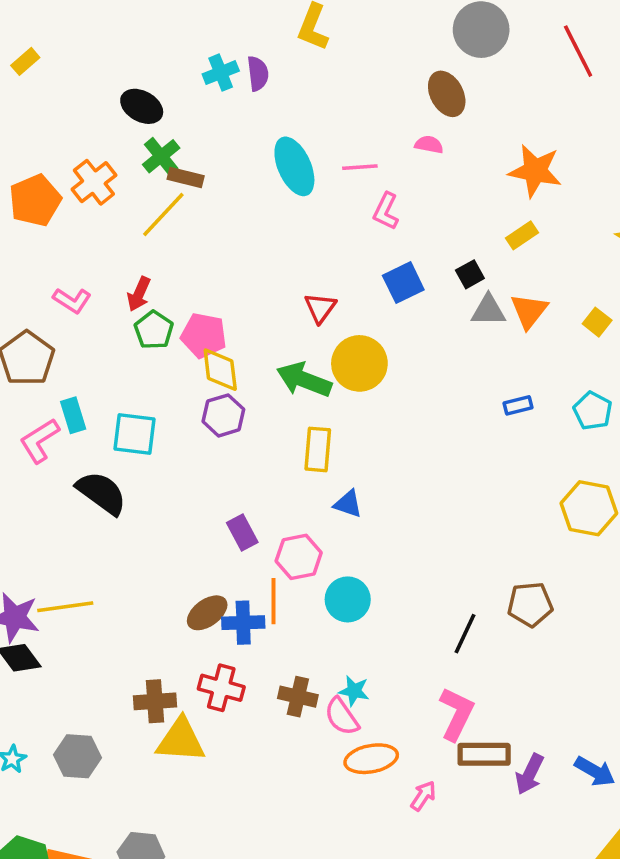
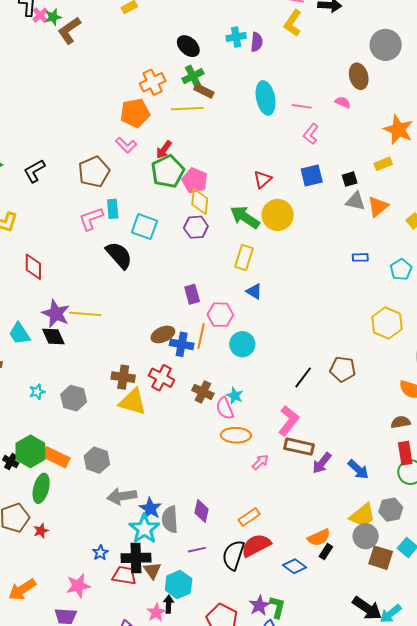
orange pentagon: (35, 200) -> (135, 113), moved
yellow line: (163, 214) -> (187, 109), turned 32
green pentagon: (154, 330) -> (168, 171), size x1.5

